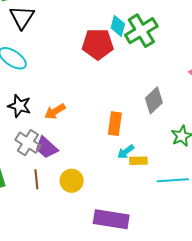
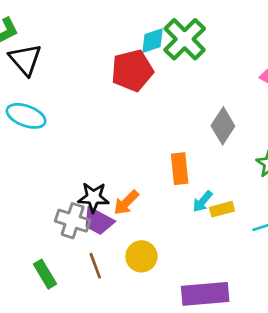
cyan diamond: (118, 26) -> (153, 41), turned 70
black star: (19, 106) -> (93, 197), moved
orange arrow: (55, 111) -> (126, 203), moved

